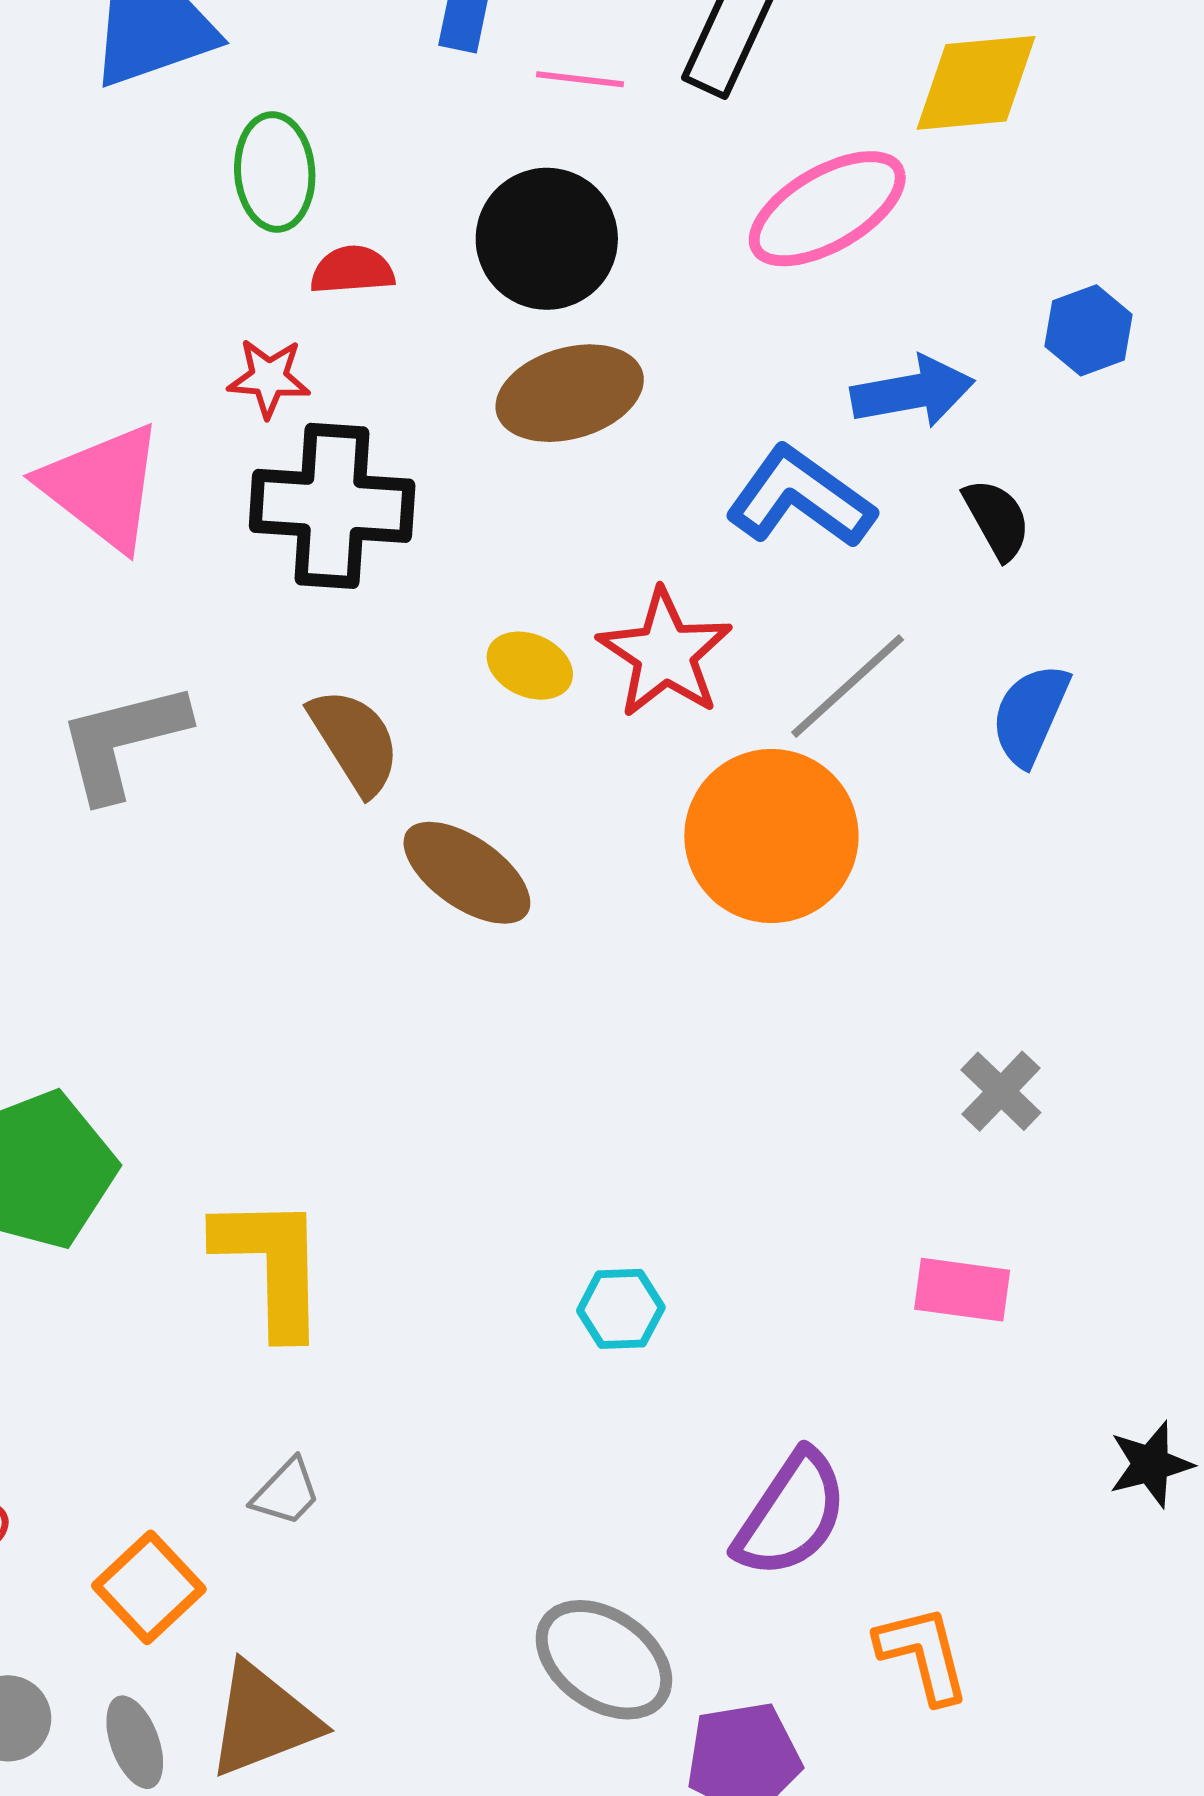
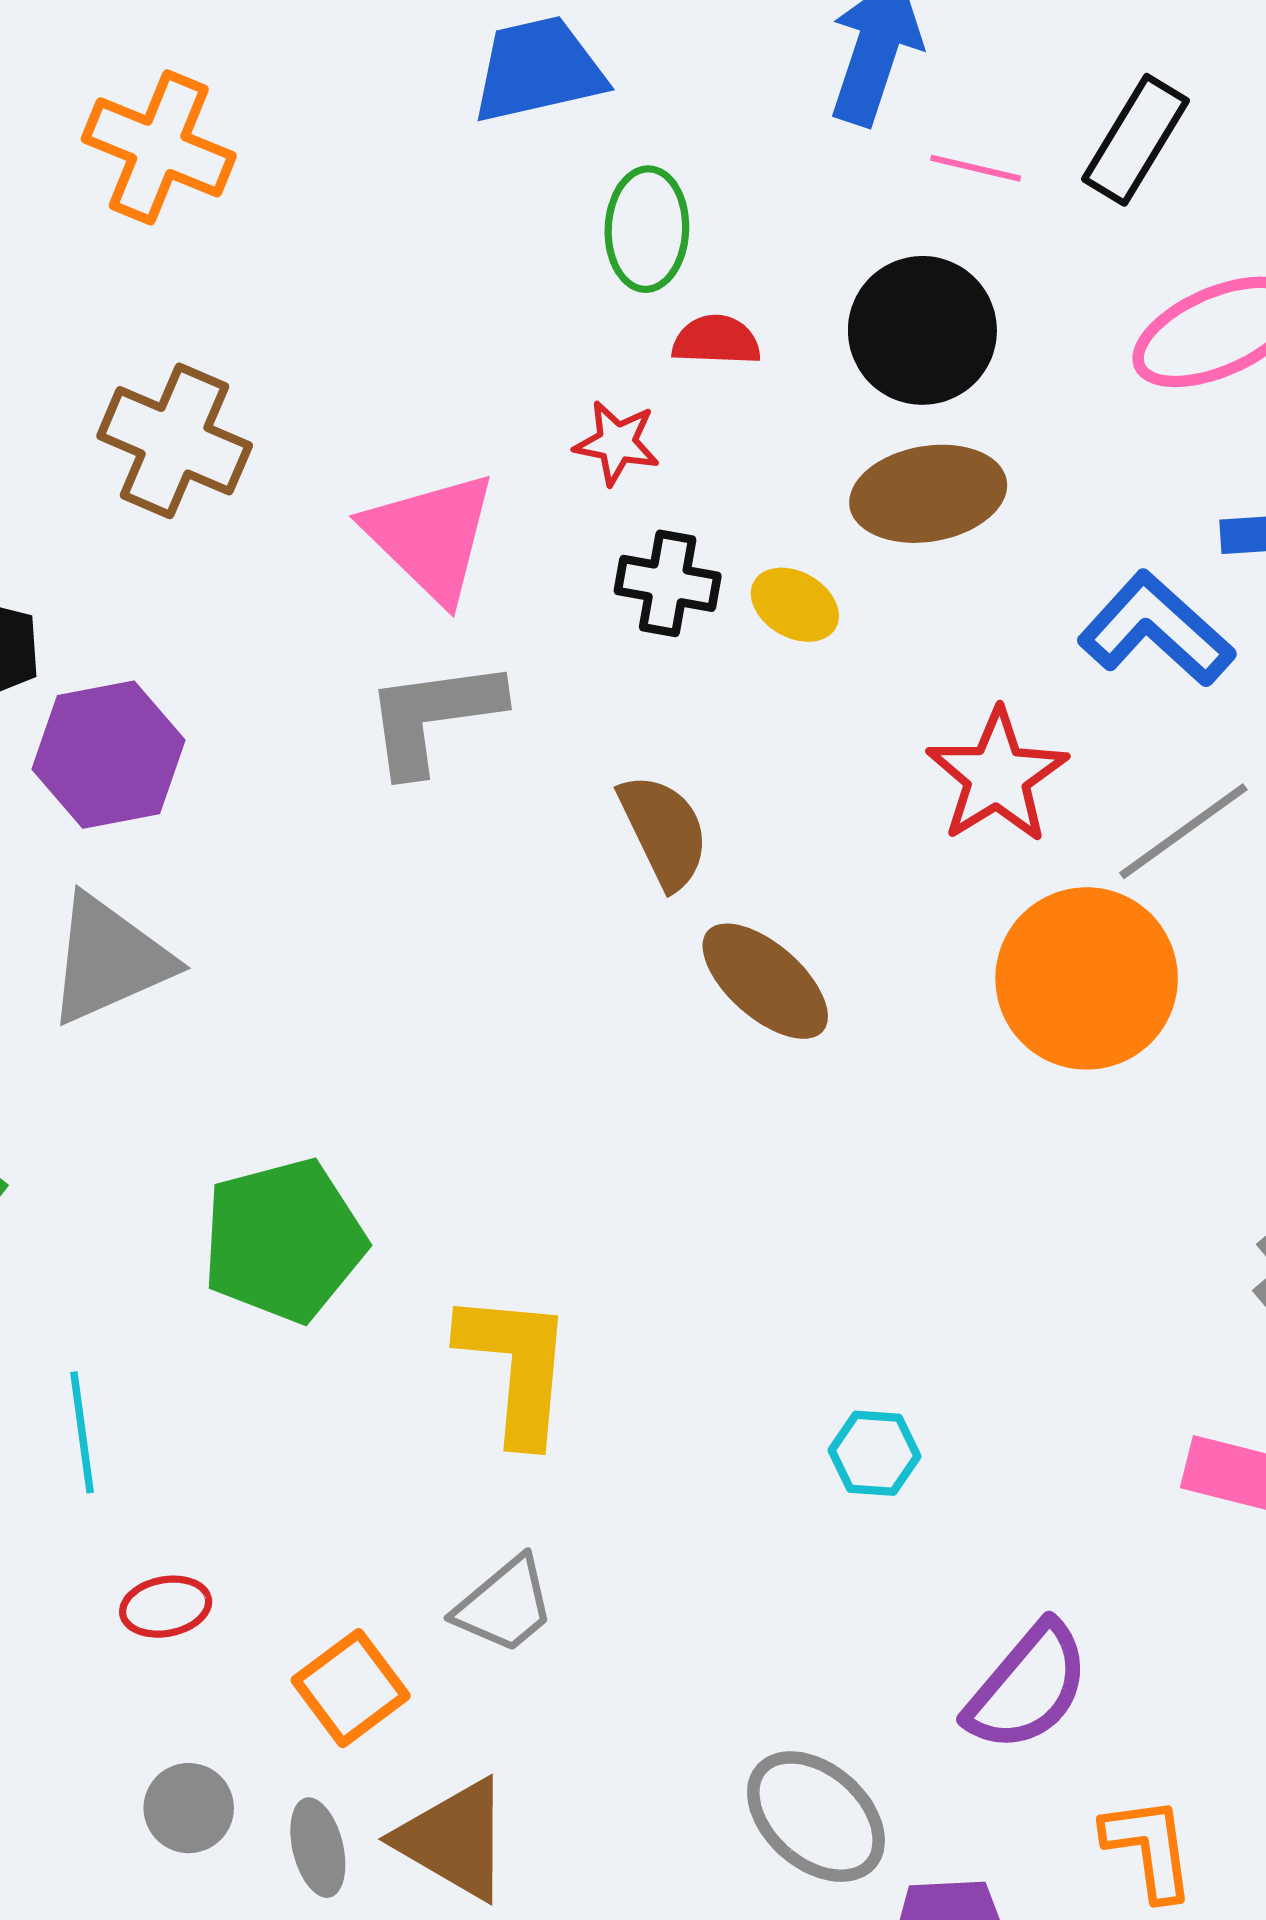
black cross: (332, 506) -> (668, 583), size x0.6
yellow ellipse: (530, 666) -> (795, 605), moved
gray L-shape: (123, 741) -> (433, 716), moved
gray trapezoid: (286, 1492) -> (505, 1605), size x1.4
brown triangle: (263, 1720) -> (454, 1839), turned 45

